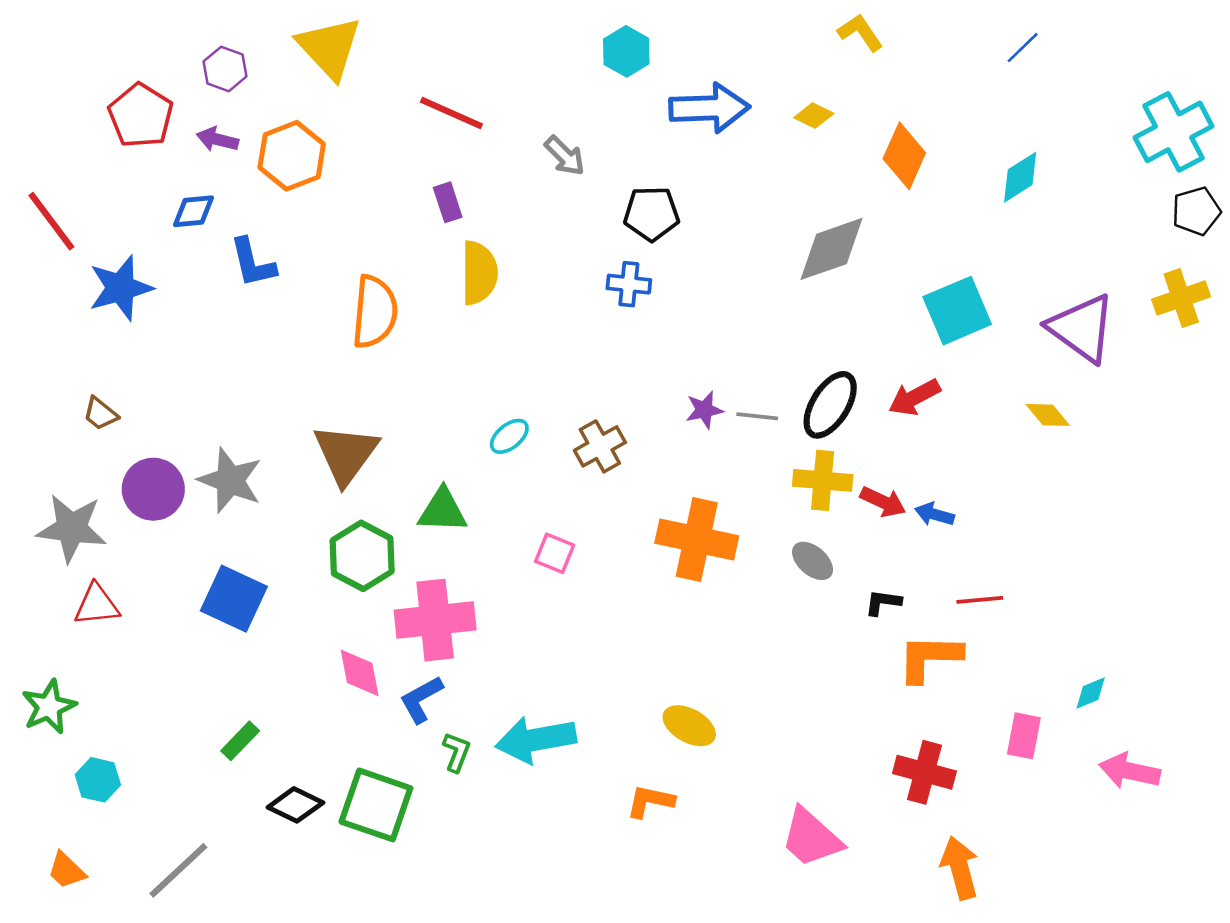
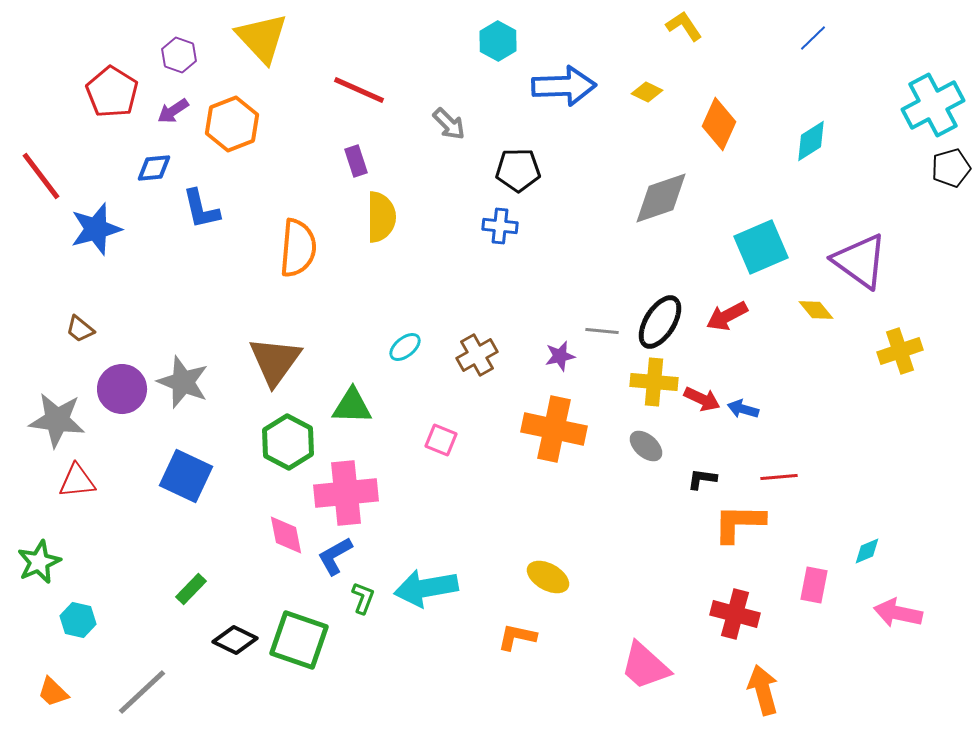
purple arrow: (217, 139) -> (173, 111), turned -48
yellow cross: (1181, 298) -> (900, 351), moved
purple star: (704, 410) -> (560, 356), moved
yellow diamond: (1048, 415) -> (816, 310), moved

